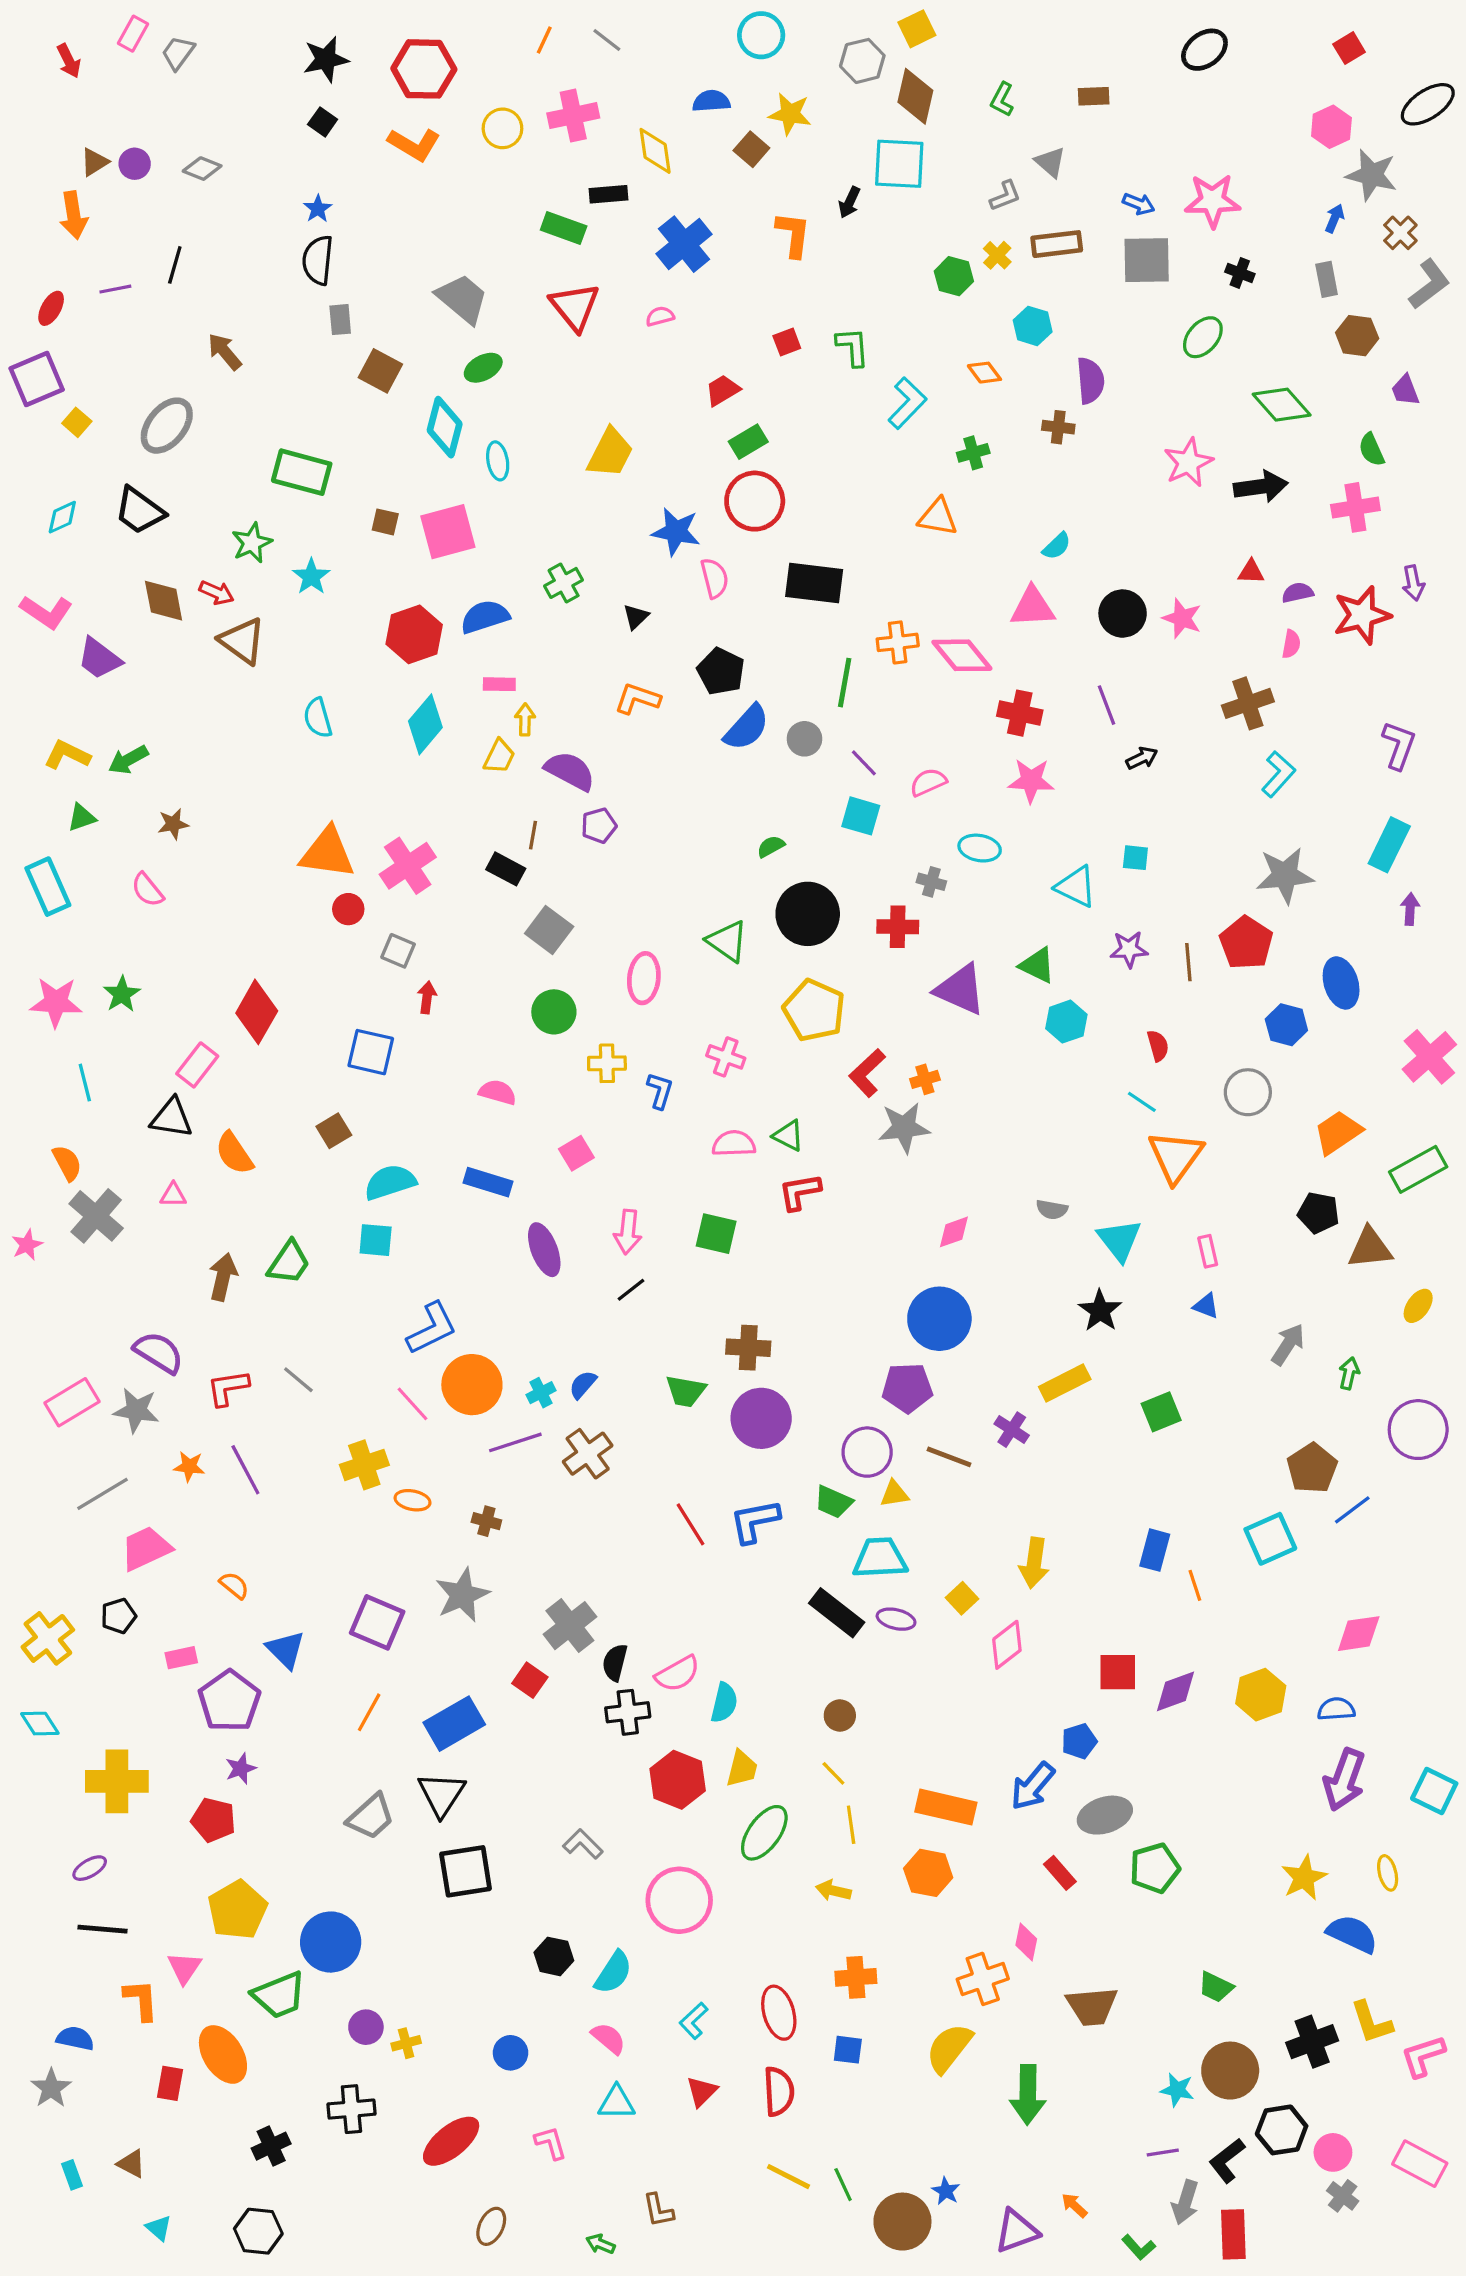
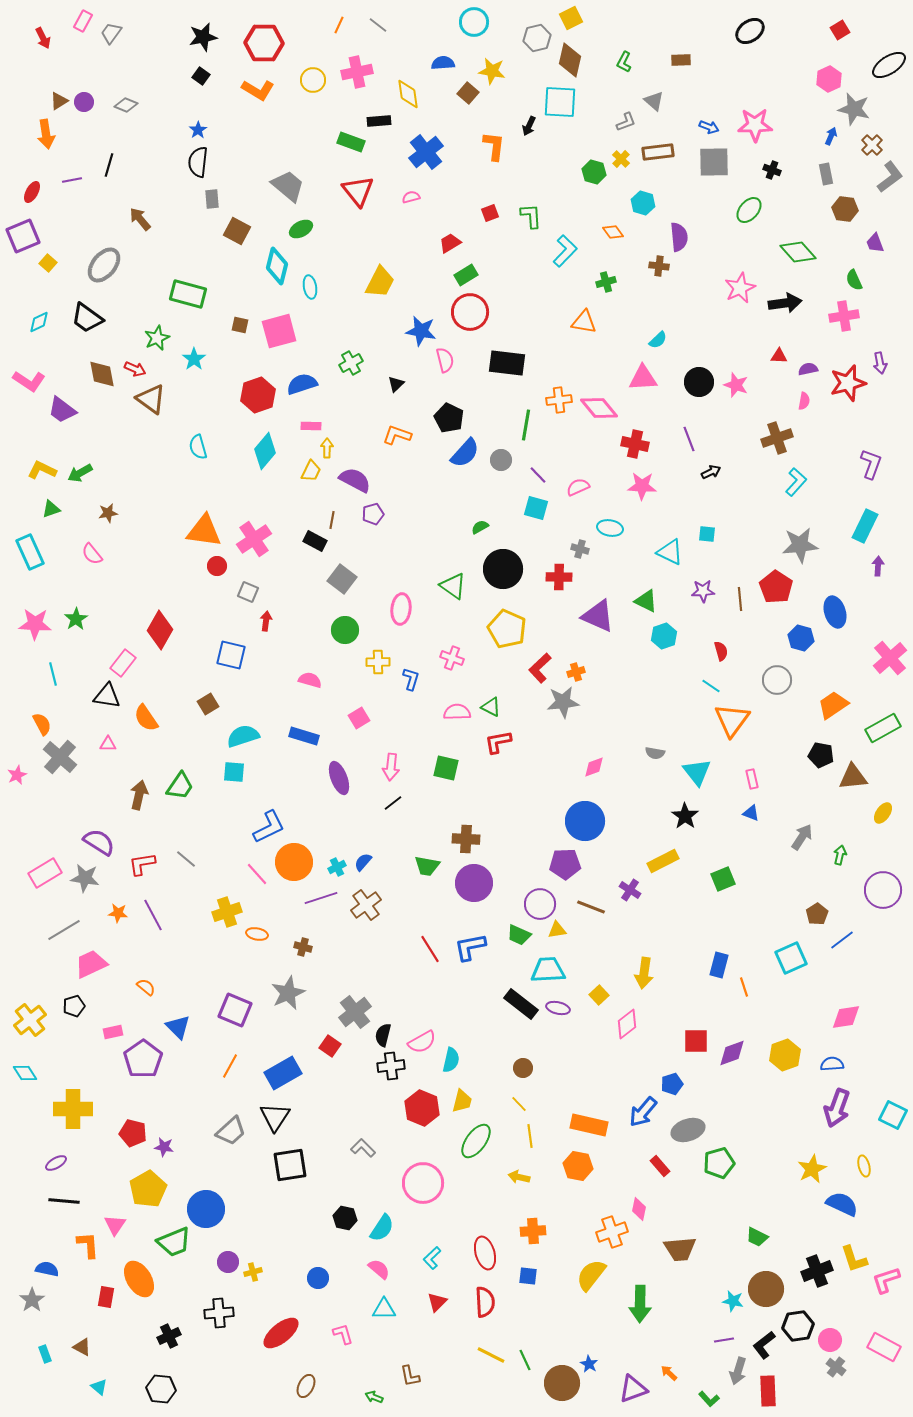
brown pentagon: (1312, 1468) -> (817, 914), size x0.7
purple star: (241, 1769) -> (164, 1147), moved, turned 30

